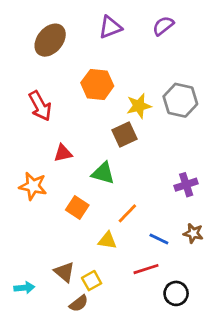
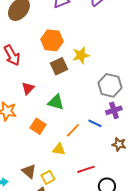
gray hexagon: (180, 100) -> (110, 85), moved
brown square: (125, 135) -> (59, 66), moved
red triangle: (63, 153) -> (28, 88), turned -32
blue line: (159, 239) -> (95, 123), moved

